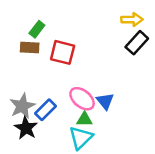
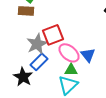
red square: (63, 52) -> (53, 35), moved, turned -35
gray star: (22, 106) -> (37, 44), moved

